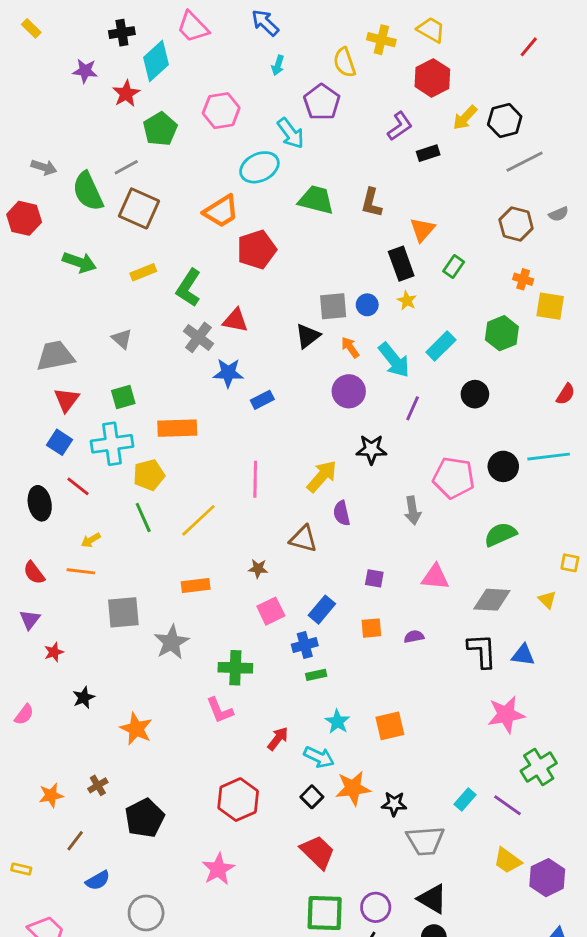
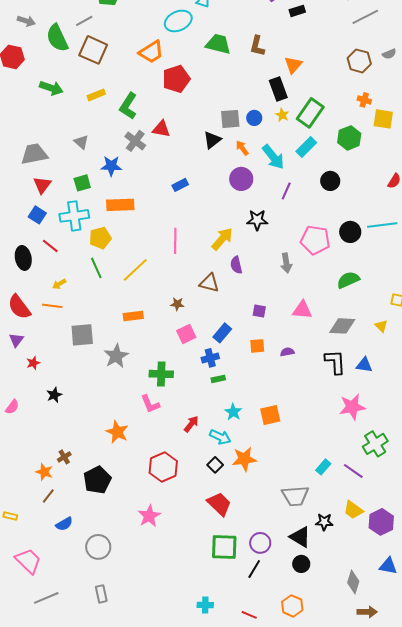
green rectangle: (454, 267) -> (310, 113), moved, size x1.8
blue star: (228, 373) -> (111, 166), moved
red semicircle: (34, 573) -> (19, 307), size x1.5
orange star: (136, 729) -> (117, 432), moved
orange star: (51, 795) -> (44, 472), moved, turned 30
black star: (394, 804) -> (324, 522), moved

